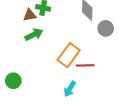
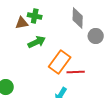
green arrow: (34, 35) -> (37, 42), moved

